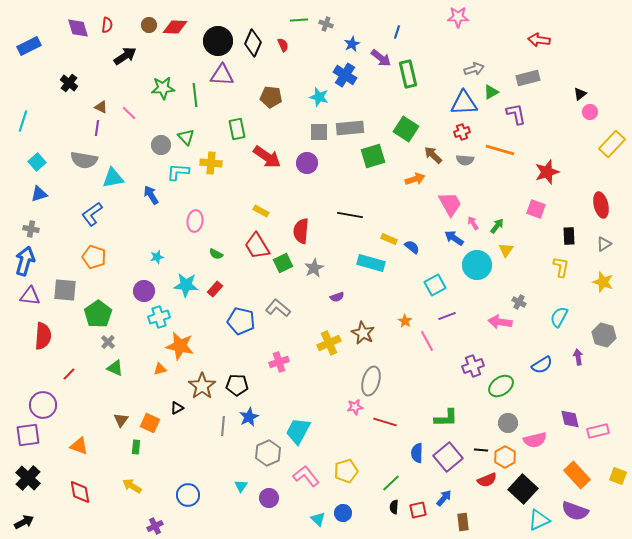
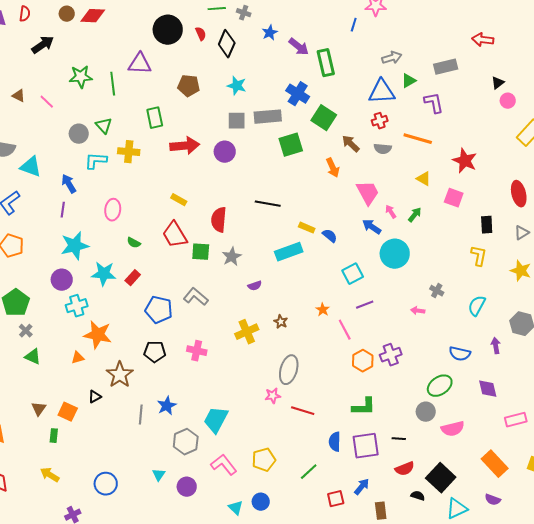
blue line: (397, 32) -> (354, 25), moved
red arrow: (539, 40) -> (483, 40), moved
black circle: (218, 41) -> (168, 30), moved
black diamond: (253, 43) -> (227, 44), moved
blue cross: (345, 75) -> (298, 94), moved
purple line: (97, 128) -> (63, 210), moved
red arrow: (267, 157) -> (185, 146), turned -40
red star: (547, 172) -> (465, 161), turned -30
cyan triangle: (113, 178) -> (31, 167), turned 30
orange arrow: (415, 179) -> (333, 168), turned 84
yellow triangle: (506, 250) -> (424, 179), moved, turned -35
cyan star: (157, 257) -> (75, 246), size x2.0
green square: (283, 263) -> (201, 252), turned 30
cyan rectangle: (371, 263) -> (289, 252), turned -36
pink arrow: (500, 322) -> (418, 311), size x0.6
brown star: (363, 333) -> (281, 322), size x0.6
pink cross: (279, 362) -> (197, 351), turned 30
blue semicircle: (542, 365) -> (460, 354), turned 45
black pentagon: (237, 385) -> (155, 352), moved
green ellipse: (501, 386) -> (440, 386), moved
purple diamond: (570, 419) -> (488, 389), moved
purple square: (448, 457) -> (366, 446), turned 32
orange hexagon: (505, 457) -> (363, 361), moved
black semicircle: (394, 507) -> (418, 496), moved, turned 104
purple semicircle: (575, 511) -> (493, 500), size x0.6

